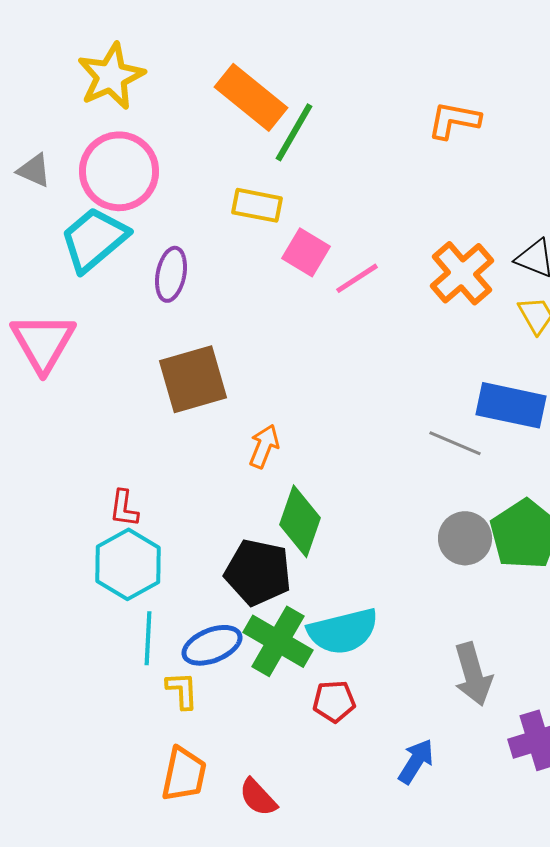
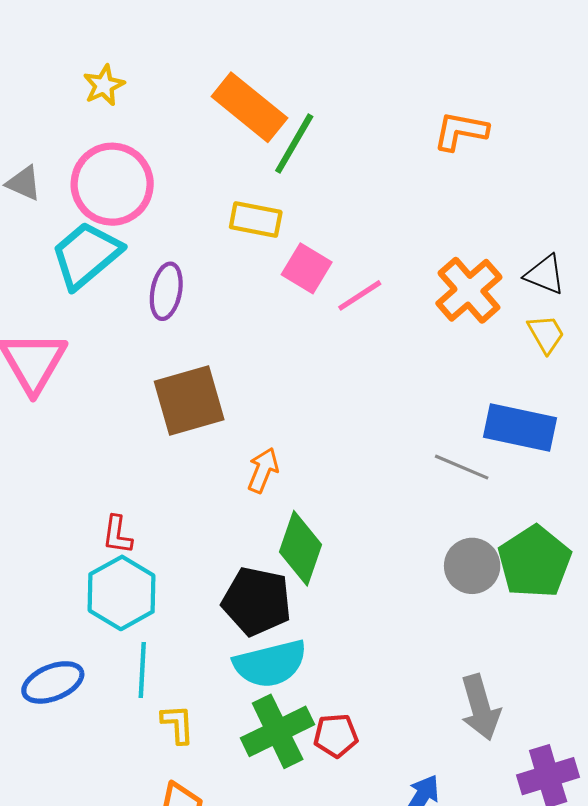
yellow star: (111, 76) -> (104, 85), size x0.6
cyan semicircle: (343, 631) -> (270, 664), moved
green cross: (278, 641) -> (278, 731), moved, turned 34
blue ellipse: (212, 645) -> (53, 682), moved

